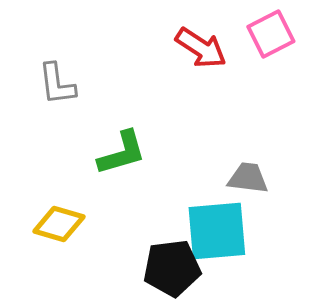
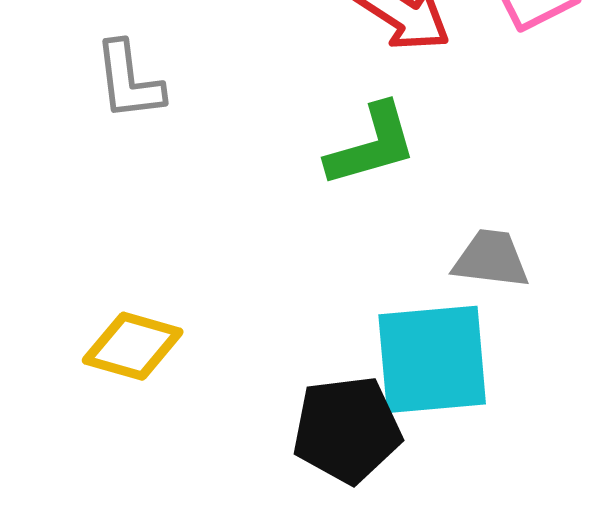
green L-shape: (122, 153) -> (372, 145), moved

